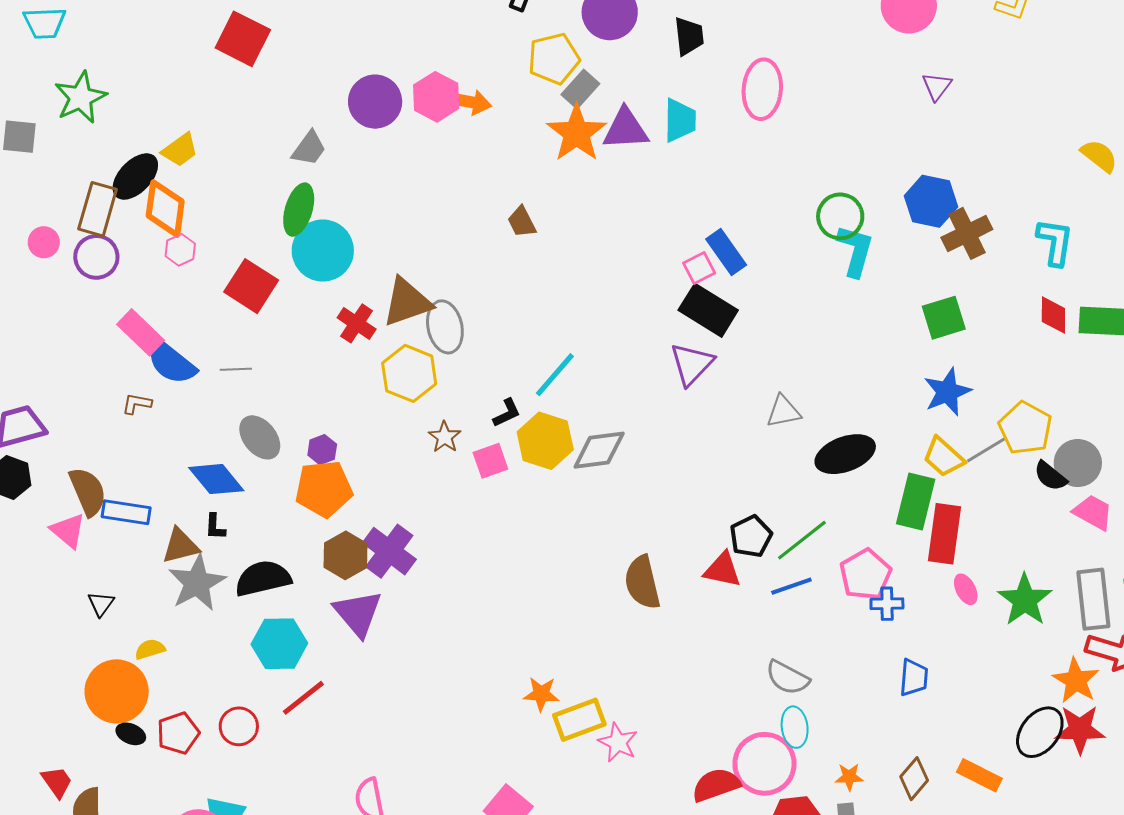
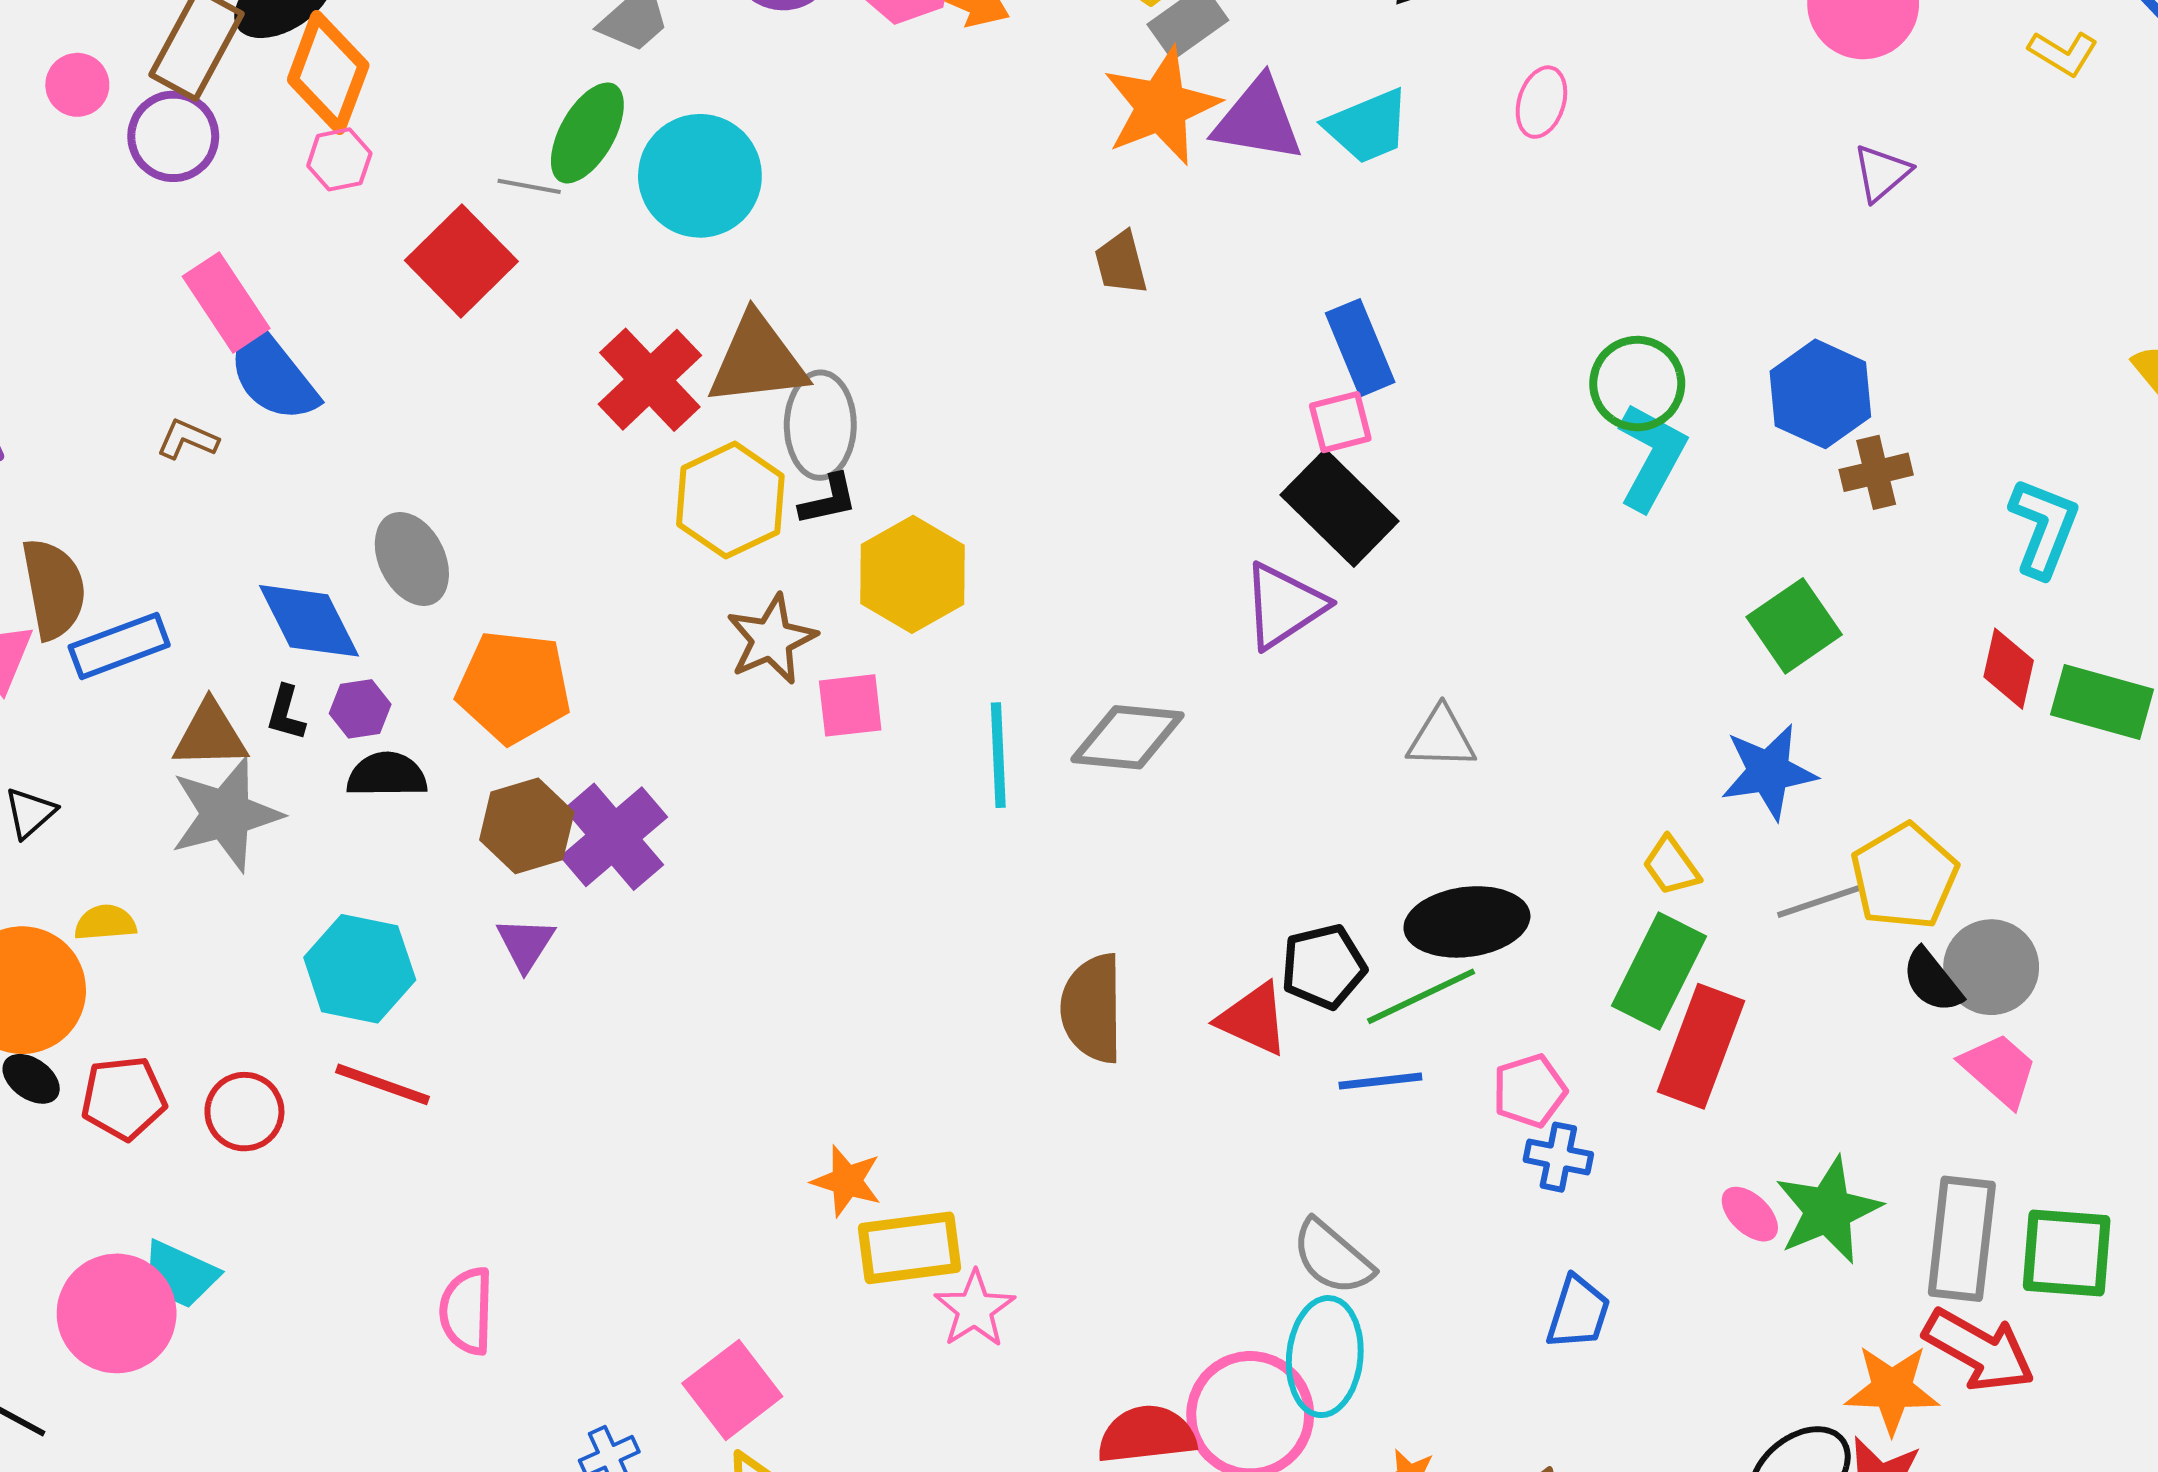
pink ellipse: (762, 89) -> (1541, 102), size x0.6
cyan trapezoid: (680, 120) -> (1368, 126), turned 54
brown trapezoid: (522, 222) -> (1121, 263), moved
brown cross: (967, 233) -> (1876, 472), size x0.7
cyan circle: (323, 251) -> (700, 176), moved
blue rectangle: (726, 252) -> (1360, 348), moved
green square: (944, 318) -> (1794, 626), turned -30
red cross: (357, 323) -> (650, 380), size x1.4
gray line: (236, 369) -> (529, 186), moved
cyan line: (555, 375) -> (998, 755), moved, turned -56
black L-shape: (507, 413) -> (828, 500), moved
brown star: (445, 437) -> (771, 639), size x1.4
yellow hexagon: (545, 441) -> (912, 574), moved
purple hexagon: (322, 450) -> (360, 709), moved
gray diamond: (599, 450) -> (1128, 737), moved
black ellipse: (845, 454) -> (1467, 922), moved
yellow trapezoid: (944, 457) -> (1671, 866), moved, size x0.7
blue rectangle: (126, 512) -> (119, 646), turned -42
pink pentagon: (866, 574) -> (1530, 1091), size x0.7
black semicircle: (263, 578) -> (387, 775), moved, size x0.7
pink ellipse: (966, 589) -> (1750, 1214), moved, turned -32
purple triangle: (358, 613) -> (526, 944), size x0.6
orange star: (1076, 681) -> (1892, 1389), turned 30
red line: (303, 698) -> (383, 1084), turned 45
cyan ellipse: (795, 727) -> (1325, 1357), size x1.4

